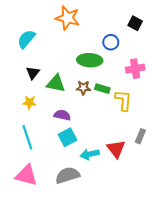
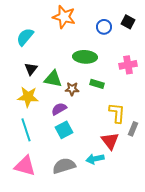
blue circle: (111, 42) -> (104, 27), moved
brown star: (83, 88) -> (72, 89), moved
yellow L-shape: (123, 100) -> (117, 113), moved
yellow star: (30, 102) -> (28, 97), size x1.5
purple semicircle: (62, 115) -> (59, 109), turned -42
cyan arrow: (90, 154) -> (95, 159), moved

